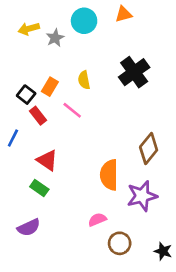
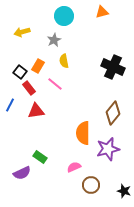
orange triangle: (124, 14) -> (102, 12), moved
yellow arrow: (29, 29) -> (22, 32), moved
gray star: (55, 38) -> (54, 40), moved
black cross: (134, 72) -> (113, 67), moved, turned -30
red triangle: (47, 160) -> (36, 111), moved, turned -42
green rectangle: (39, 188) -> (40, 157), moved

